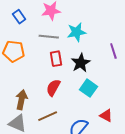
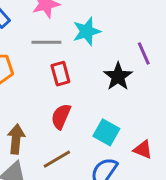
black star: (81, 63) -> (118, 76), moved
cyan square: (89, 88) -> (106, 132), moved

